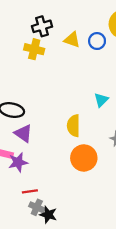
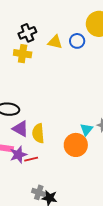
cyan triangle: (101, 100) -> (86, 129), moved
yellow semicircle: (74, 126) -> (38, 133), moved
red line: (30, 191) -> (31, 159), moved

